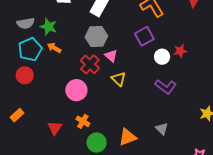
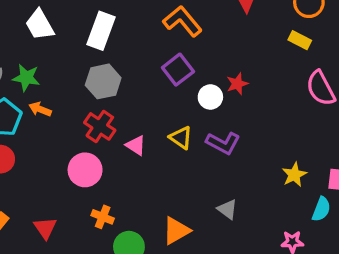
pink triangle: (111, 56) -> (136, 145), moved
yellow triangle: (119, 79) -> (181, 138), moved
red triangle: (55, 128) -> (45, 228), moved

